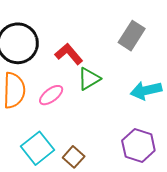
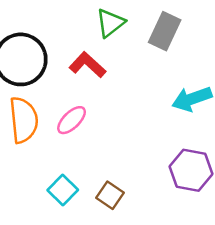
green triangle: (89, 79) -> (110, 23), moved
cyan square: (37, 148) -> (63, 190), size x0.7

